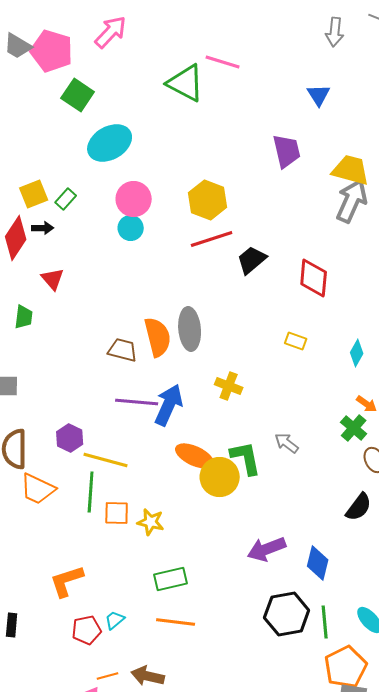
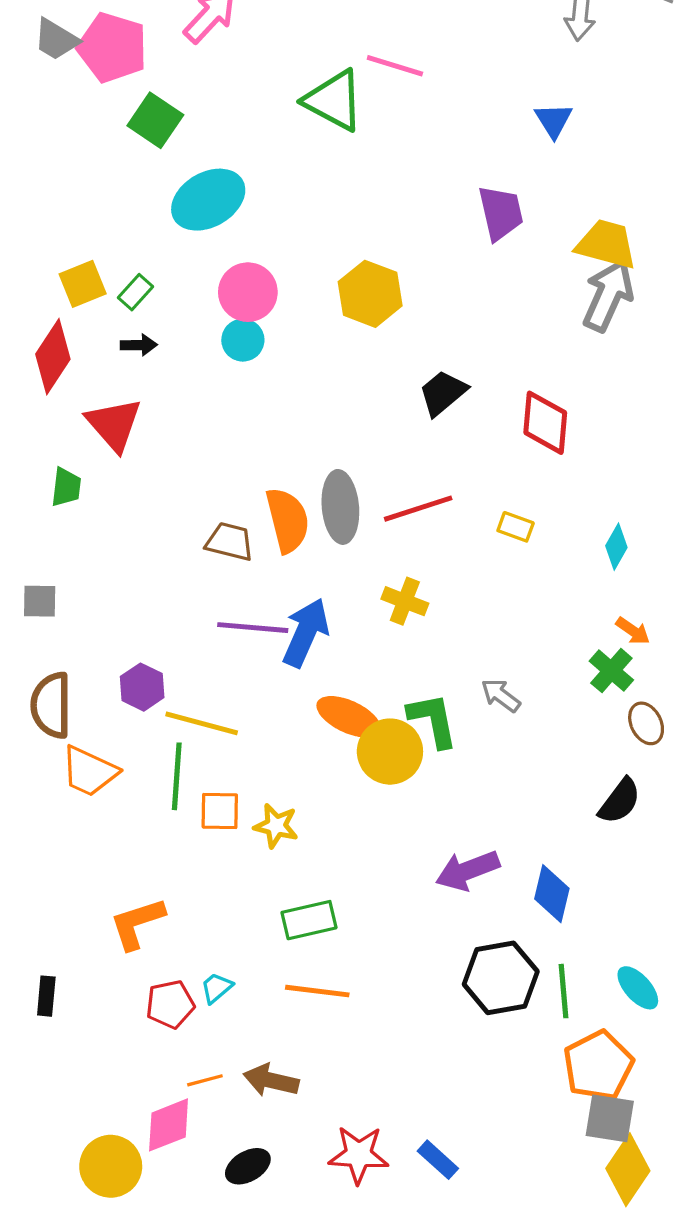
black arrow: (43, 228) -> (139, 345), moved
red line: (212, 239) -> (418, 509), moved
red triangle: (53, 279) -> (114, 424), size x1.5

